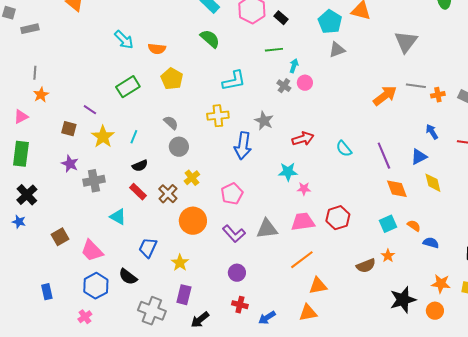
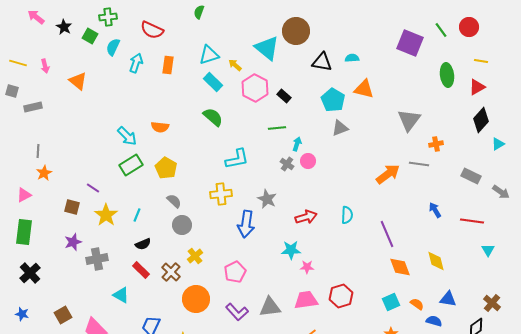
cyan arrow: (124, 40) -> (127, 136), moved
yellow pentagon: (172, 79) -> (166, 168), moved
orange cross: (438, 95) -> (436, 144), moved
cyan semicircle: (344, 149) -> (347, 215), moved, turned -138
blue triangle: (419, 157) -> (448, 299), moved, turned 36
purple star: (70, 164) -> (73, 242), turned 30
blue star: (19, 222) -> (22, 314), moved

